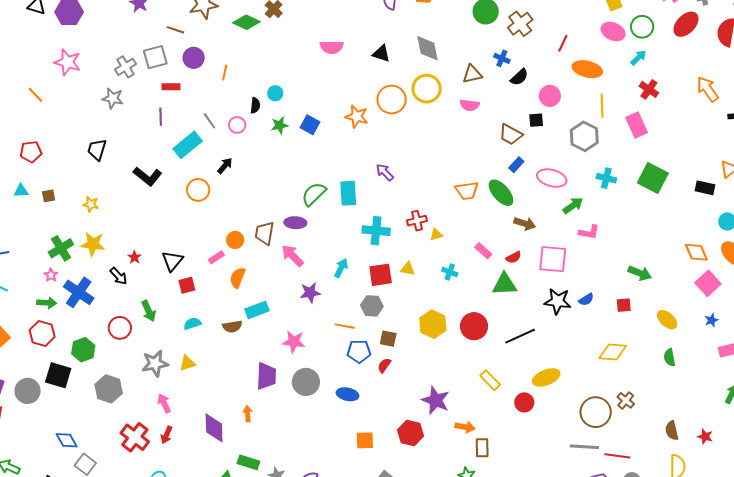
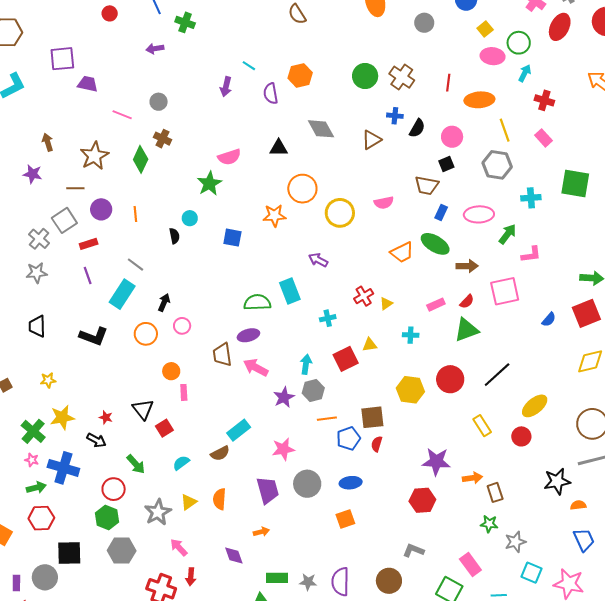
green diamond: (246, 22) -> (141, 159), turned -72
yellow circle: (427, 89) -> (340, 213), moved
pink semicircle: (470, 105) -> (384, 203), moved
pink circle: (237, 125) -> (182, 326), moved
green star: (280, 125) -> (209, 184), moved, size x1.4
pink rectangle: (637, 125) -> (543, 138), size x0.7
green semicircle: (314, 194) -> (257, 302), turned 60
cyan cross: (376, 231) -> (328, 318), size x0.6
orange circle: (235, 240) -> (171, 371), moved
pink rectangle: (483, 251) -> (436, 305), turned -48
pink rectangle: (216, 257) -> (184, 392), turned -42
orange semicircle: (238, 278) -> (220, 499), moved
black star: (558, 301) -> (557, 481), moved
red square: (624, 305) -> (586, 313), size x1.8
gray hexagon: (372, 306) -> (313, 391), moved
brown square: (388, 339) -> (372, 417), size x1.4
green hexagon: (83, 350) -> (107, 518), moved
yellow rectangle: (490, 380) -> (482, 426), turned 30
orange arrow: (248, 414) -> (261, 532), turned 98
purple diamond: (214, 428) -> (234, 556), size x0.7
orange square: (365, 440) -> (345, 519), moved

